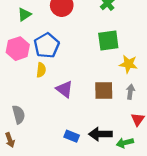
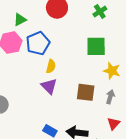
green triangle: (24, 15) -> (20, 20), moved
yellow semicircle: (41, 70) -> (51, 66), moved

